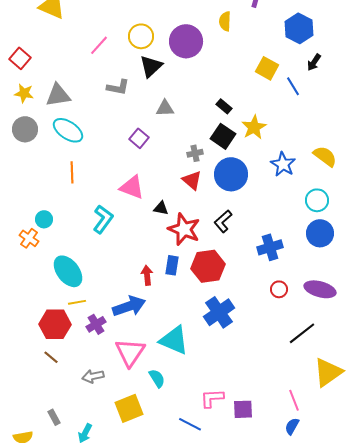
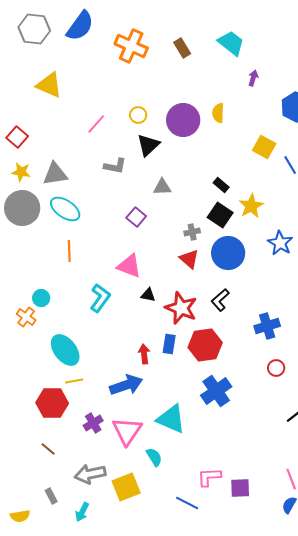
yellow semicircle: (225, 21) -> (218, 113), moved
yellow circle: (141, 36) -> (138, 115), size x0.7
gray circle: (25, 129) -> (22, 208), size x1.4
black triangle: (161, 208) -> (148, 295), moved
purple cross: (96, 324) -> (93, 423), moved
brown line: (51, 357) -> (48, 449), moved
gray arrow: (93, 376) -> (90, 474), moved, size x1.4

